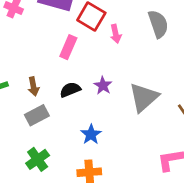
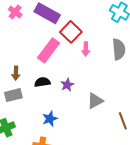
pink rectangle: (68, 47) -> (49, 50), size x1.4
gray triangle: (144, 97) -> (95, 101), size x0.7

